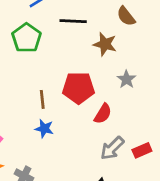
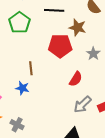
red pentagon: (78, 88) -> (60, 46), moved
blue star: (44, 129) -> (22, 88), moved

